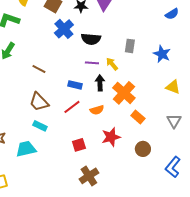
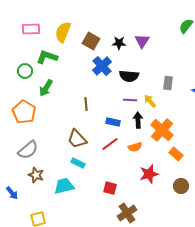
brown line: (39, 69) -> (86, 104), moved, turned 56
red square: (79, 145) -> (110, 188), moved, turned 32

